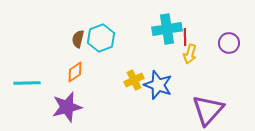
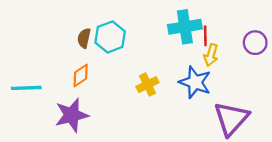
blue star: (158, 85) -> (195, 82), moved

